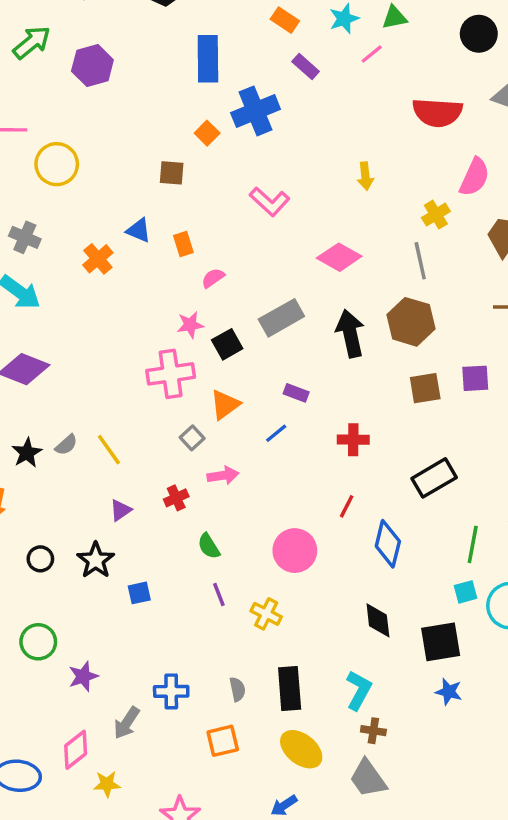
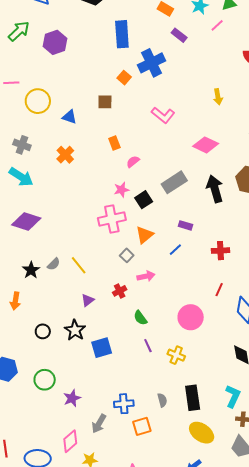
blue triangle: (139, 230) -> (70, 117), moved
blue square: (139, 593) -> (102, 348), size x1.5
orange square: (223, 741) -> (142, 426), moved

